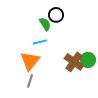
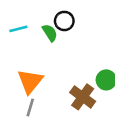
cyan line: (40, 42) -> (18, 29), moved
brown cross: (74, 62) -> (83, 97), moved

